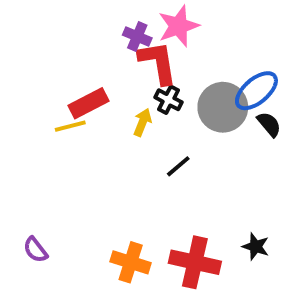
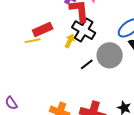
black cross: (168, 100) -> (84, 30), size x1.6
gray circle: (223, 107) -> (110, 55), moved

